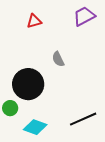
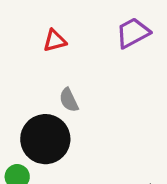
gray semicircle: (58, 59) -> (69, 100), moved

